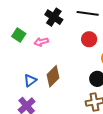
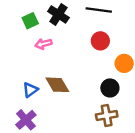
green square: (19, 35) -> (30, 21), moved, turned 32
brown diamond: (53, 76) -> (57, 85), turned -75

